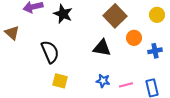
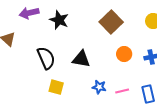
orange circle: (134, 38) -> (124, 54), moved
black triangle: (102, 48) -> (81, 59), moved

